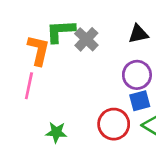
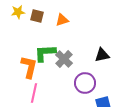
purple circle: (137, 75) -> (85, 83), moved
pink line: (29, 86) -> (34, 93), moved

